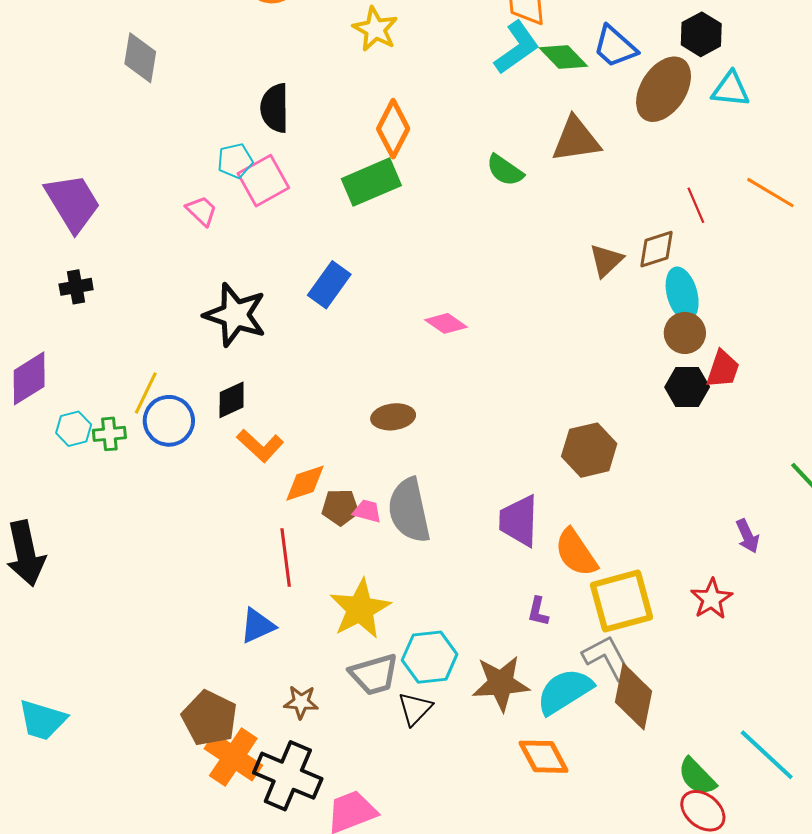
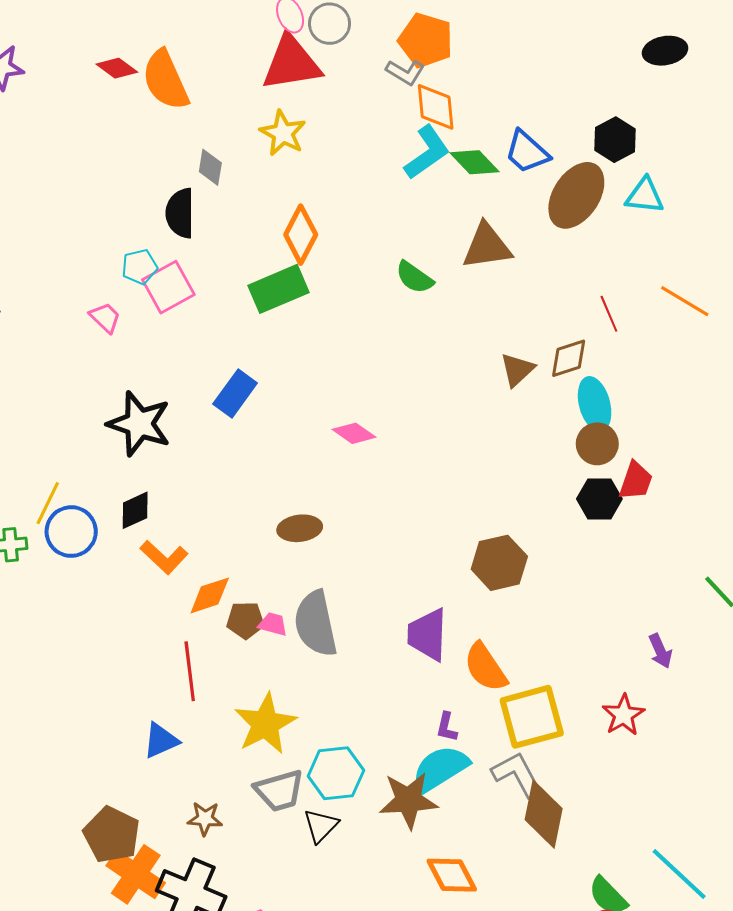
gray diamond: (140, 58) -> (210, 167), moved, size x0.7
cyan semicircle: (565, 691) -> (440, 769), moved

